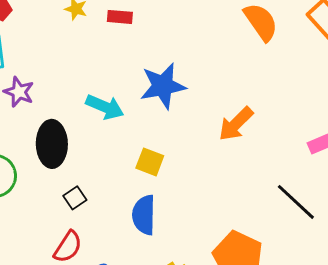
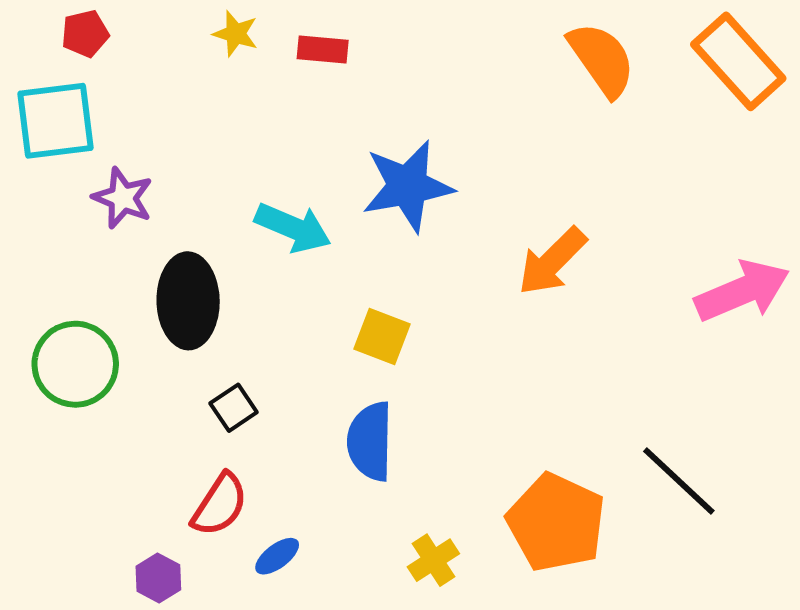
black line: (296, 202) -> (679, 481), moved

